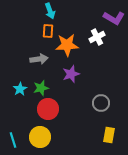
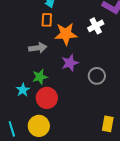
cyan star: (20, 89) -> (23, 90), moved
gray circle: (101, 103) -> (97, 76), moved

